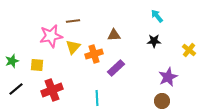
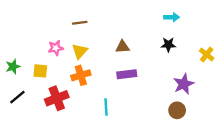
cyan arrow: (157, 16) -> (172, 17), turned 128
brown triangle: (114, 35) -> (122, 47), moved
pink star: (51, 36) -> (56, 48), moved, size x0.6
orange cross: (94, 54) -> (81, 75), moved
purple rectangle: (116, 68) -> (127, 74), turned 36

